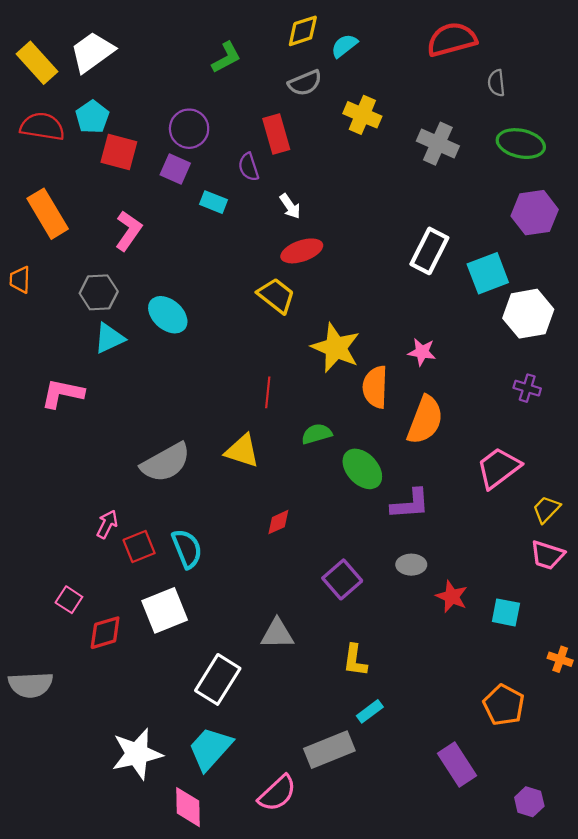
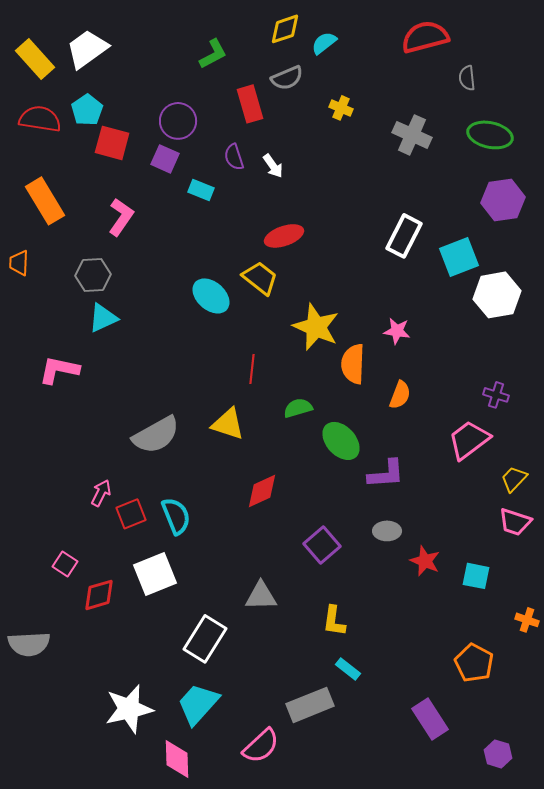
yellow cross: (362, 115) -> (341, 108), size x0.7
red rectangle: (276, 134) -> (250, 104), moved
white arrow: (290, 206) -> (273, 166), moved
cyan ellipse: (168, 315) -> (211, 296), moved
purple cross: (527, 388) -> (496, 395), moved
orange semicircle: (425, 420) -> (400, 395), size x0.6
red diamond: (278, 522) -> (262, 491), size x1.4
cyan rectangle: (370, 711) -> (348, 669), turned 75

